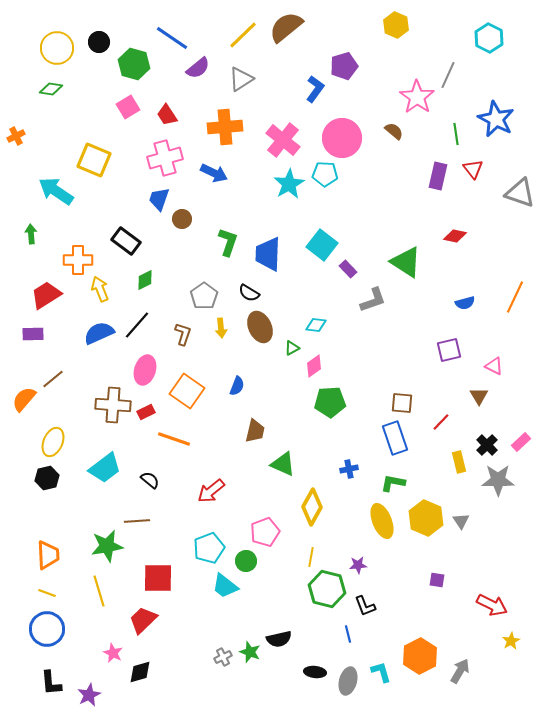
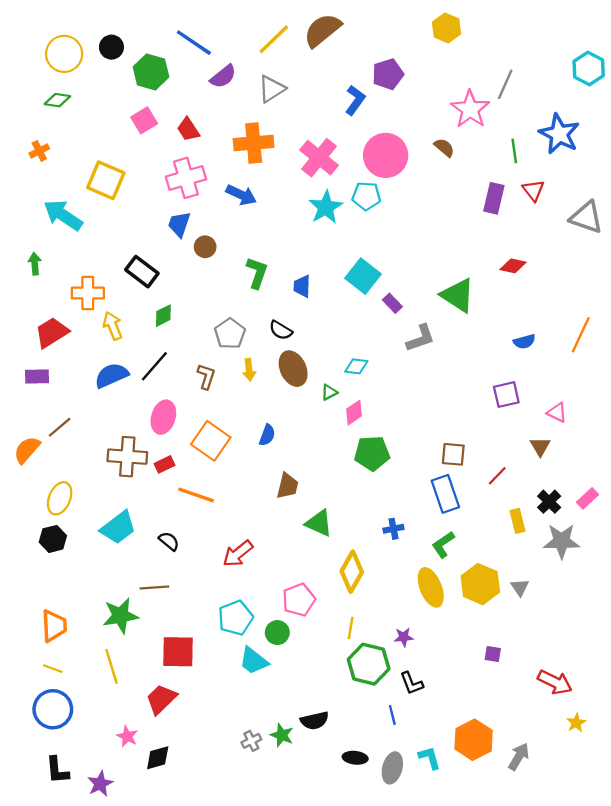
cyan hexagon: (489, 38) -> (589, 69), moved
orange cross: (16, 136) -> (39, 151), moved
blue trapezoid: (268, 254) -> (302, 286), size x0.6
green L-shape: (393, 483) -> (443, 545), turned -45

